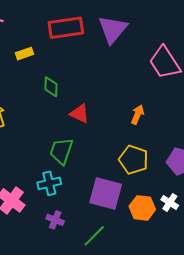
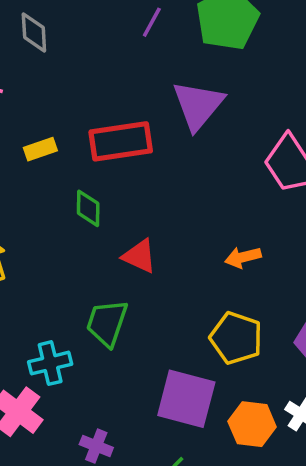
red rectangle: (66, 28) -> (121, 141), moved
orange arrow: (138, 114) -> (243, 257), turned -126
cyan cross: (49, 183) -> (50, 363), moved

